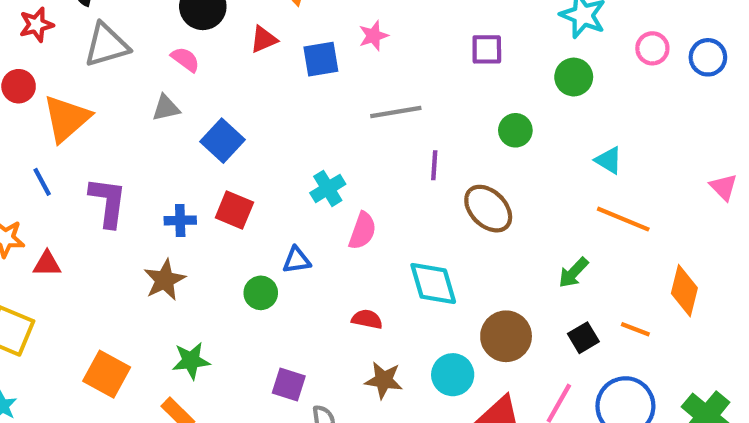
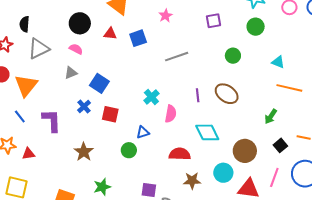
pink star: (373, 36) -> (165, 16), moved
red triangle: (264, 39) -> (110, 34), turned 40
purple line: (434, 165) -> (198, 95), moved
blue cross: (180, 220) -> (84, 106), moved, turned -32
red semicircle: (367, 319) -> (180, 154), size x1.5

